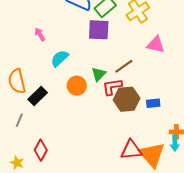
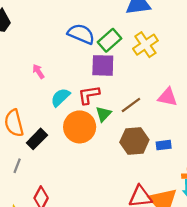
pink triangle: (156, 45) -> (168, 97), moved
orange circle: (77, 86) -> (80, 127), size x1.5
red L-shape: (112, 87) -> (89, 95), moved

